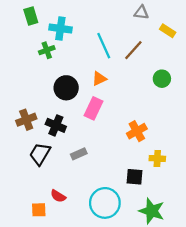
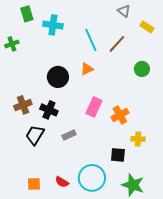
gray triangle: (141, 13) -> (124, 11), turned 32
green cross: (47, 50) -> (12, 44), moved
pink rectangle: (93, 108) -> (94, 107), moved
red semicircle: (58, 196) -> (62, 182), moved

